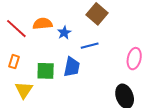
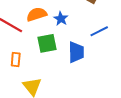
blue line: (90, 46) -> (99, 31), moved
green square: (46, 71) -> (47, 43), moved

